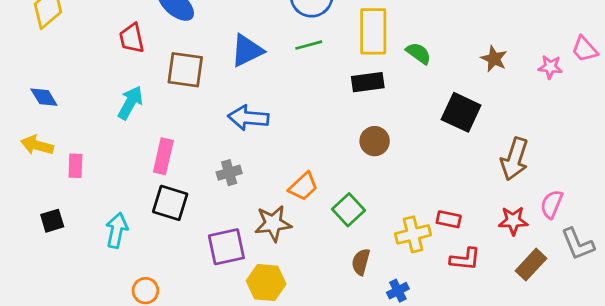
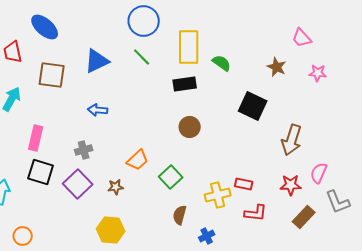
green line: (309, 45) -> (142, 57), turned 60
pink trapezoid: (585, 49) -> (302, 38), moved
blue arrow: (248, 118) -> (98, 110), size x0.7
brown star: (273, 223) -> (116, 187), size x0.6
purple square: (226, 247) -> (78, 184), moved, turned -32

